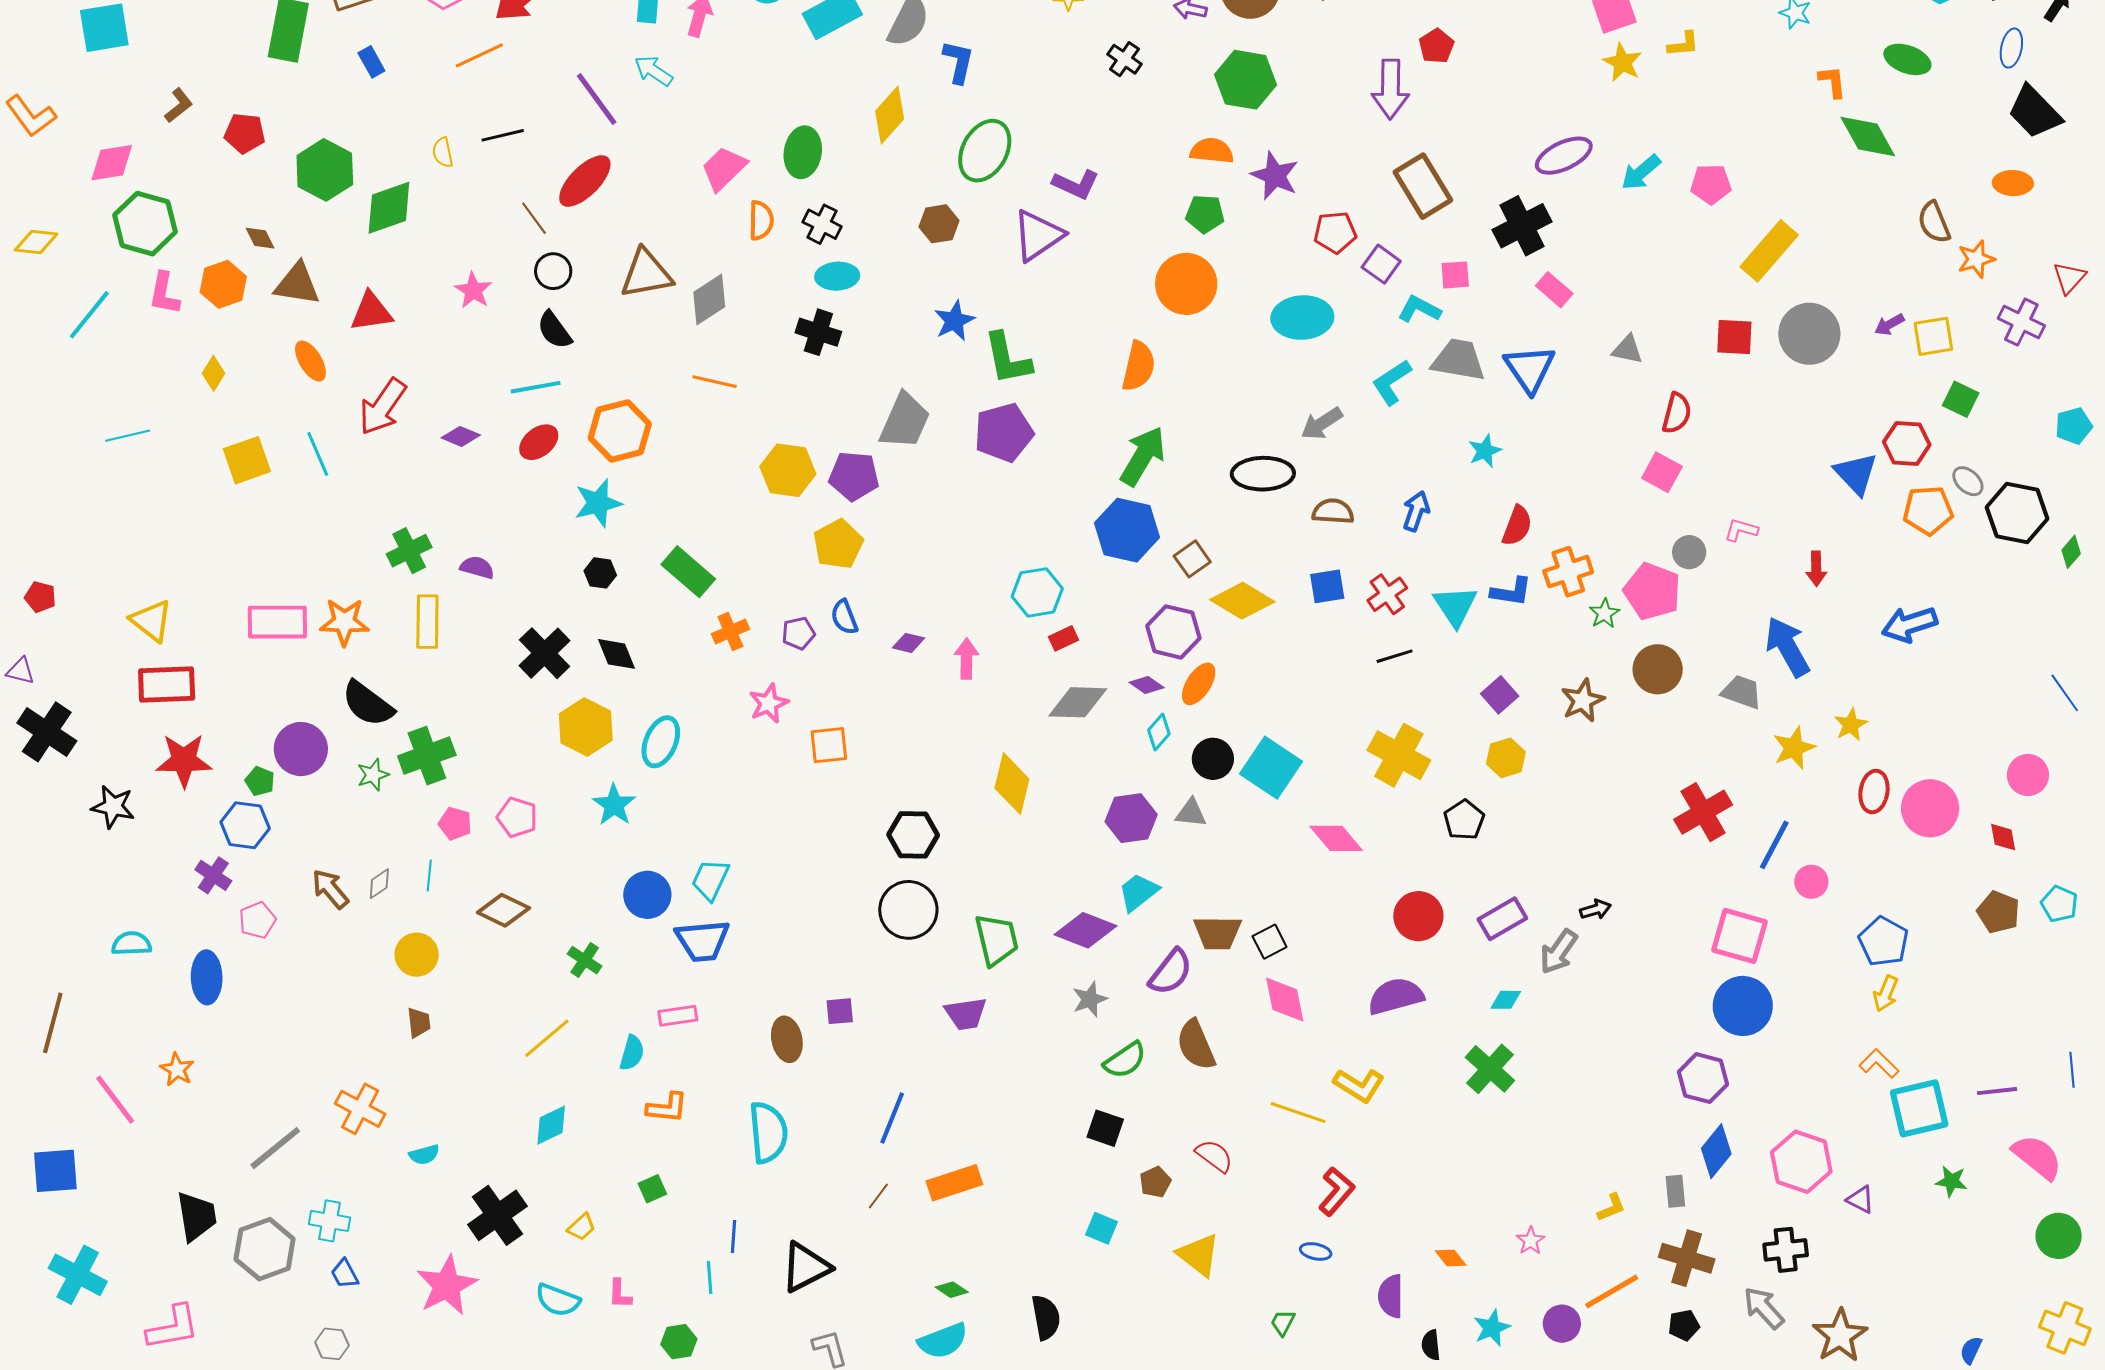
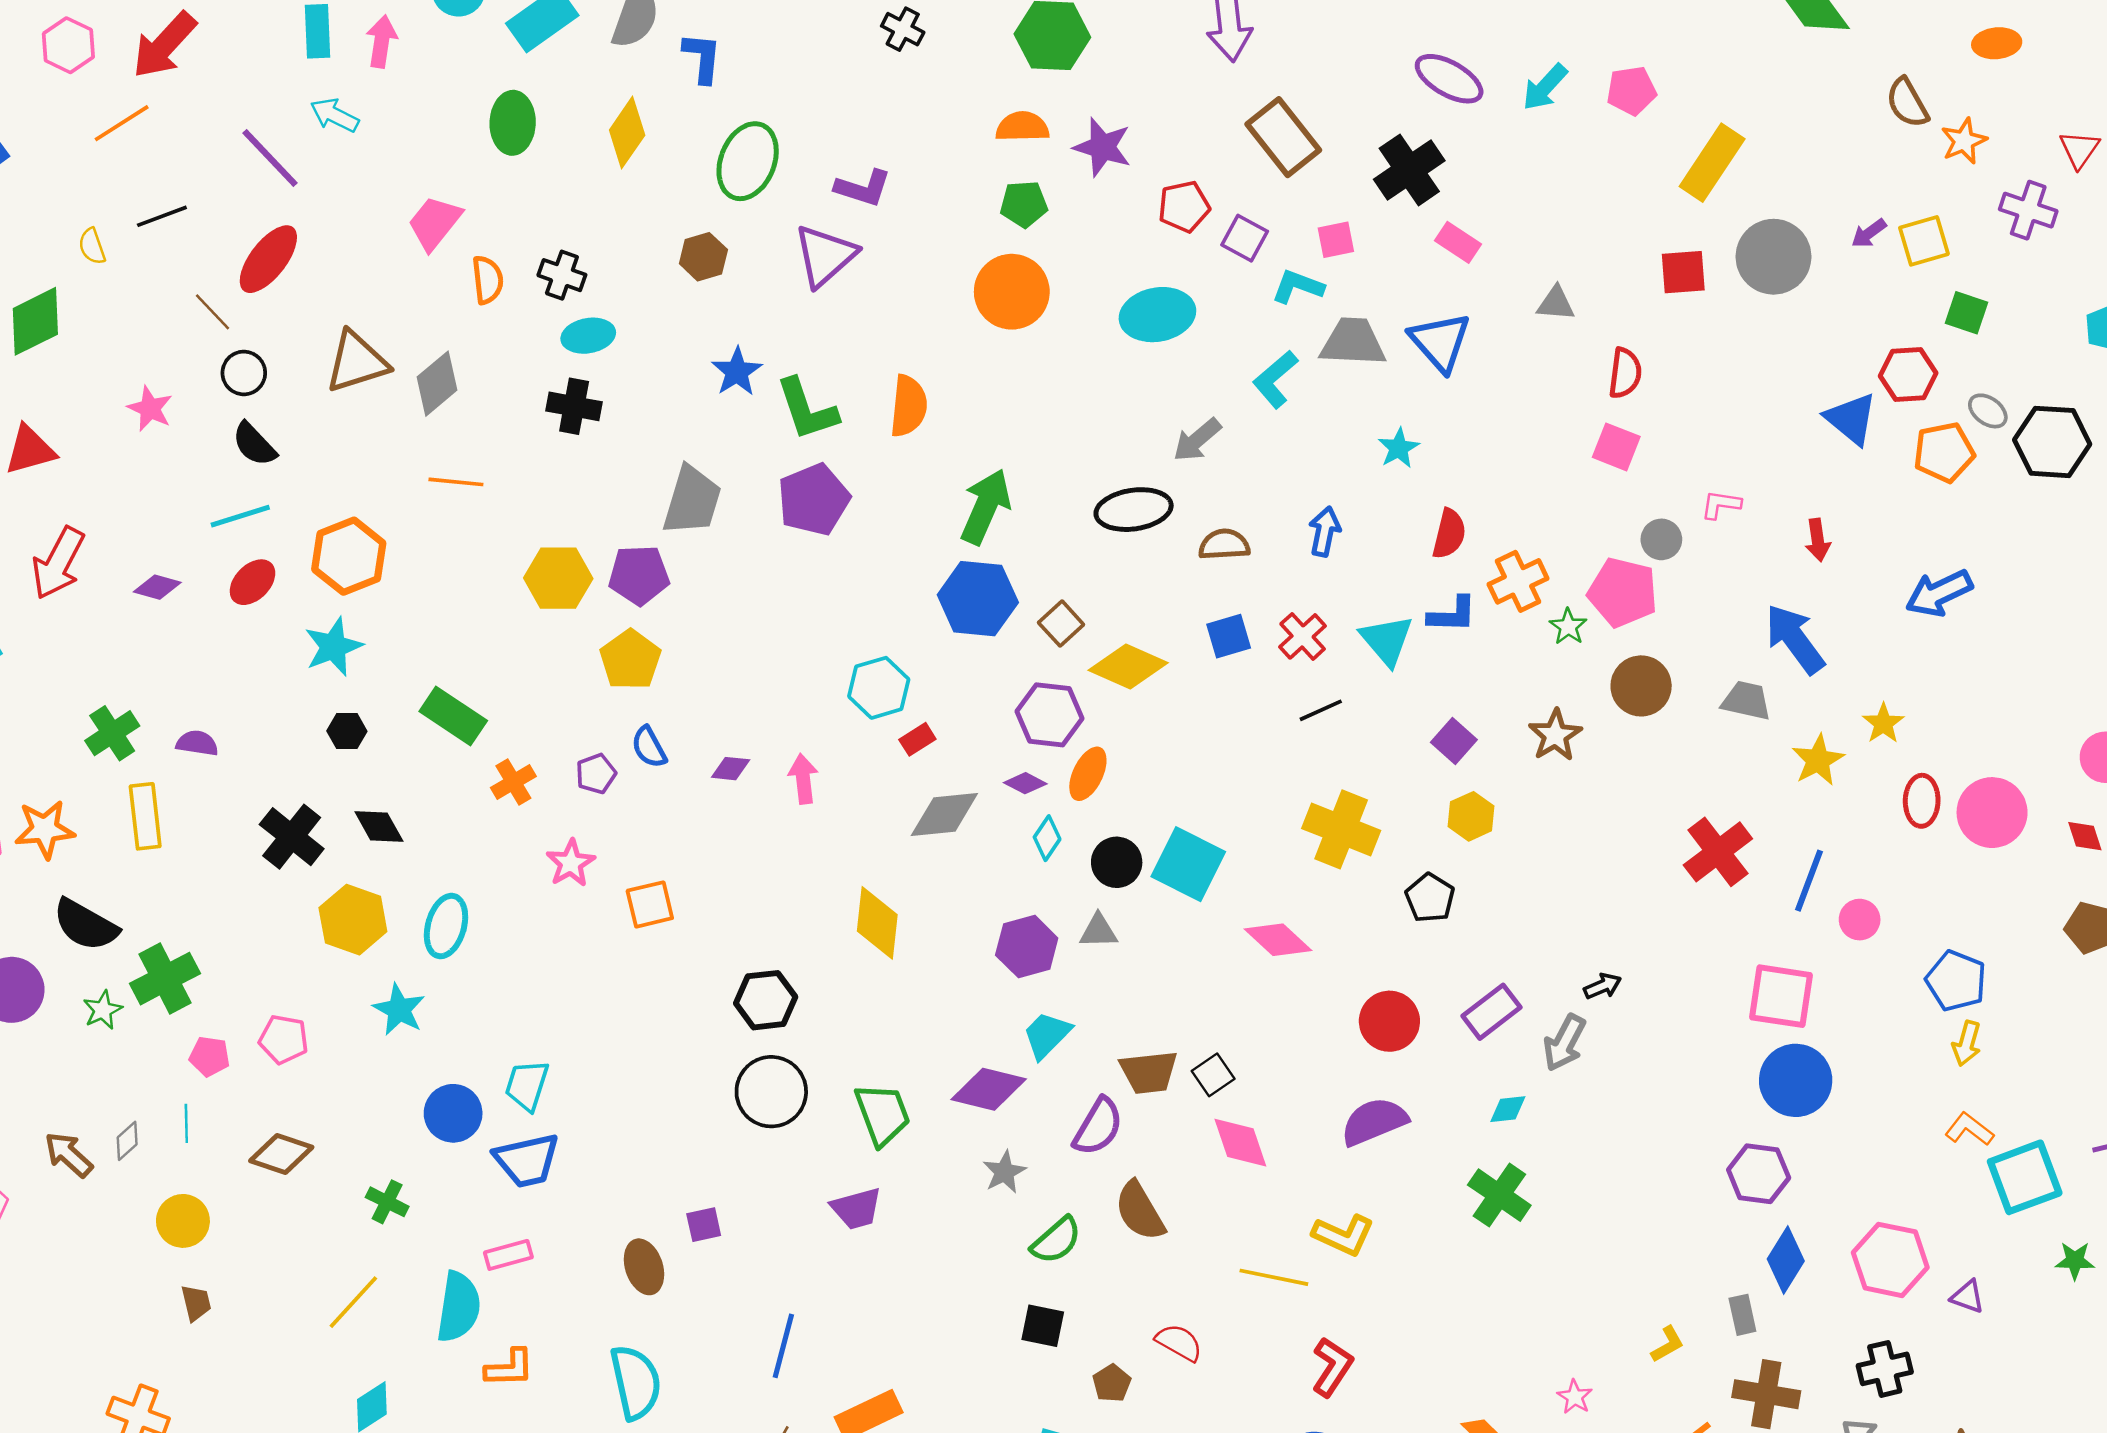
green ellipse: (803, 152) -> (513, 123), moved
purple ellipse: (1564, 156) -> (1449, 79), turned 62
orange semicircle: (1139, 366) -> (909, 406), moved
cyan semicircle: (632, 1053) -> (459, 1307), size x1.6

